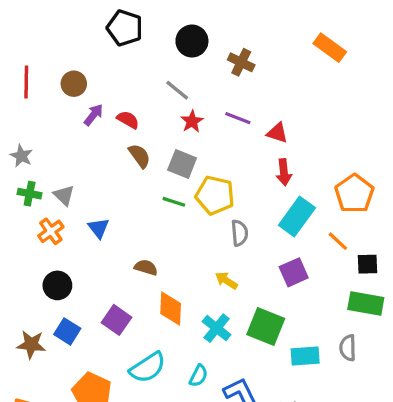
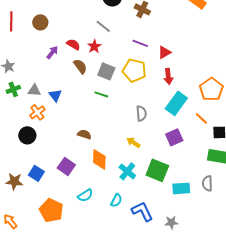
purple arrow: (94, 115) -> (52, 52), moved
red star: (192, 121) -> (94, 46), moved
red triangle: (277, 133) -> (164, 52), turned -48
green cross: (30, 194) -> (13, 89), turned -32
gray triangle: (64, 195) -> (34, 90), turned -40
yellow pentagon: (215, 195) -> (134, 70), moved
blue triangle: (98, 228) -> (55, 95), moved
orange cross: (51, 231) -> (37, 112), moved
black circle: (57, 285) -> (27, 135), moved
cyan semicircle: (148, 367) -> (85, 195), size x0.7

